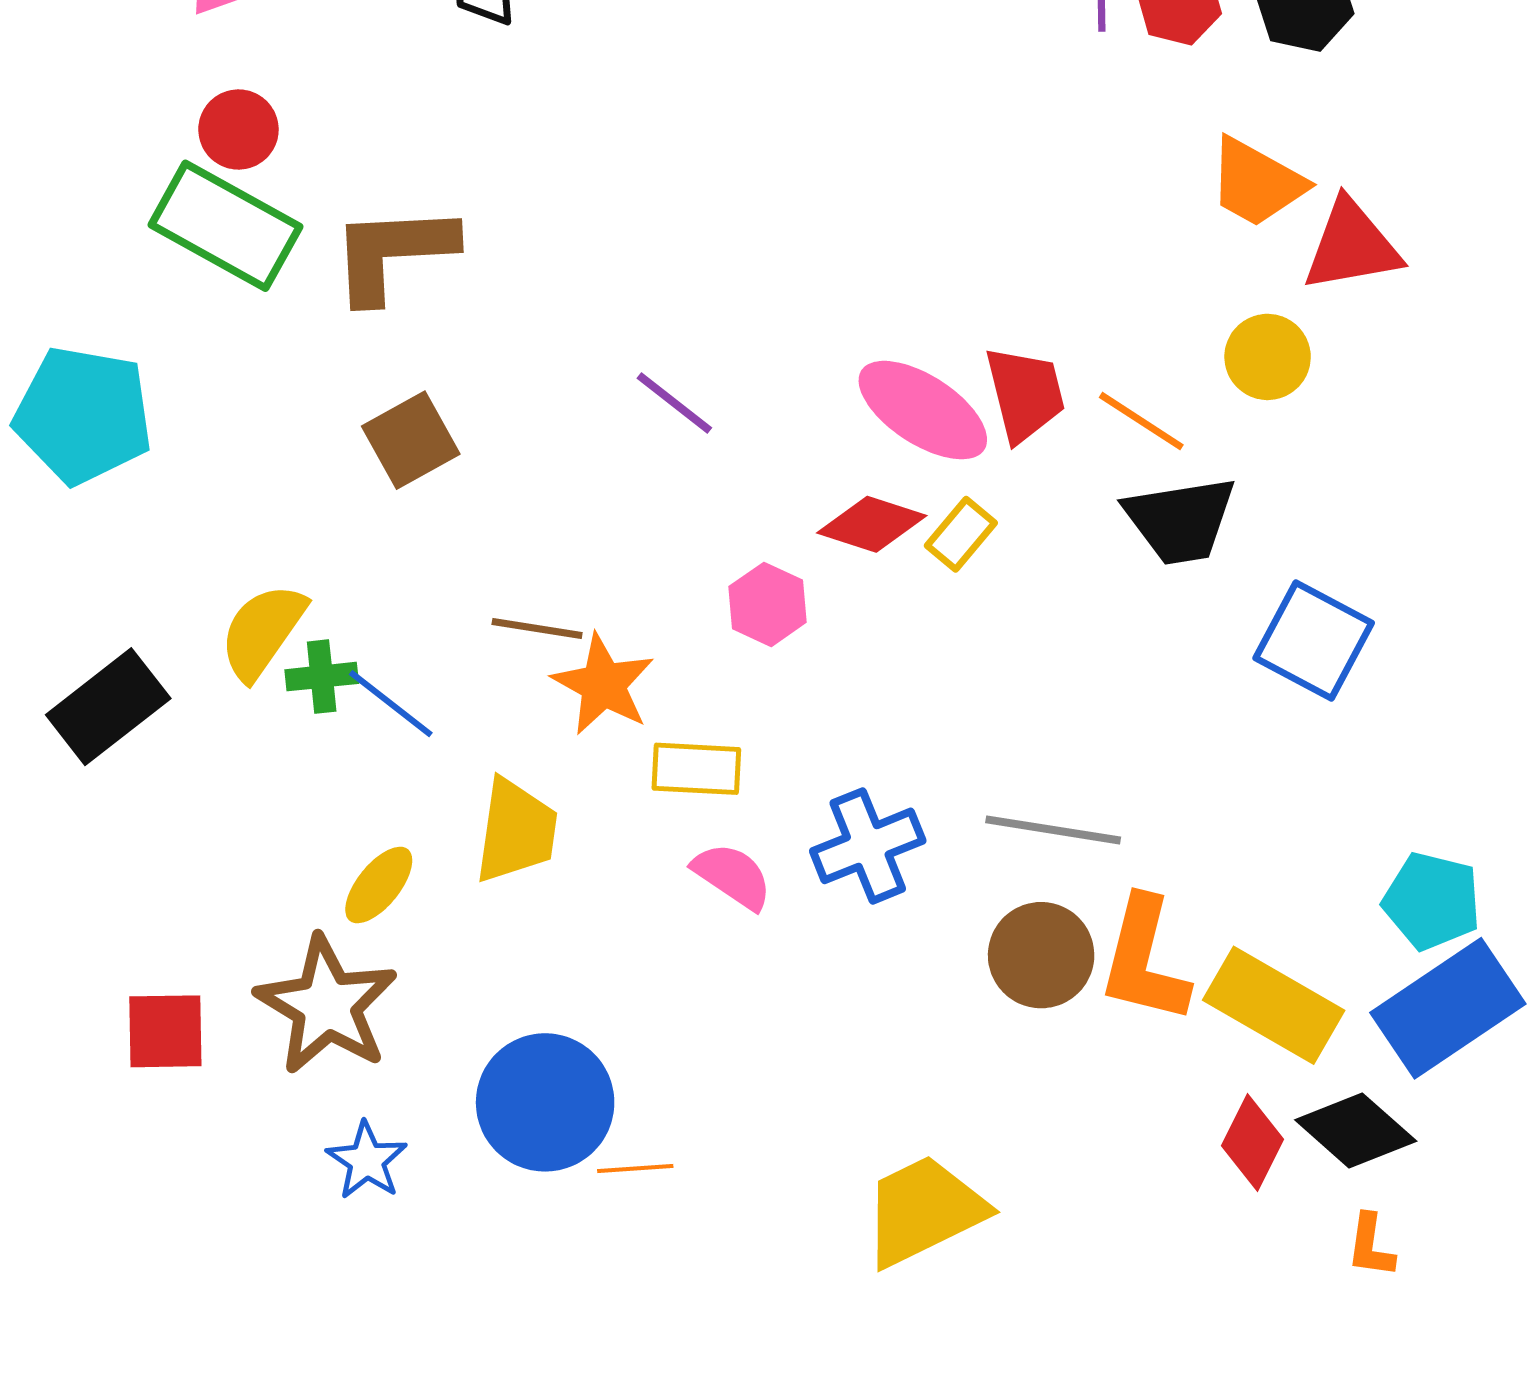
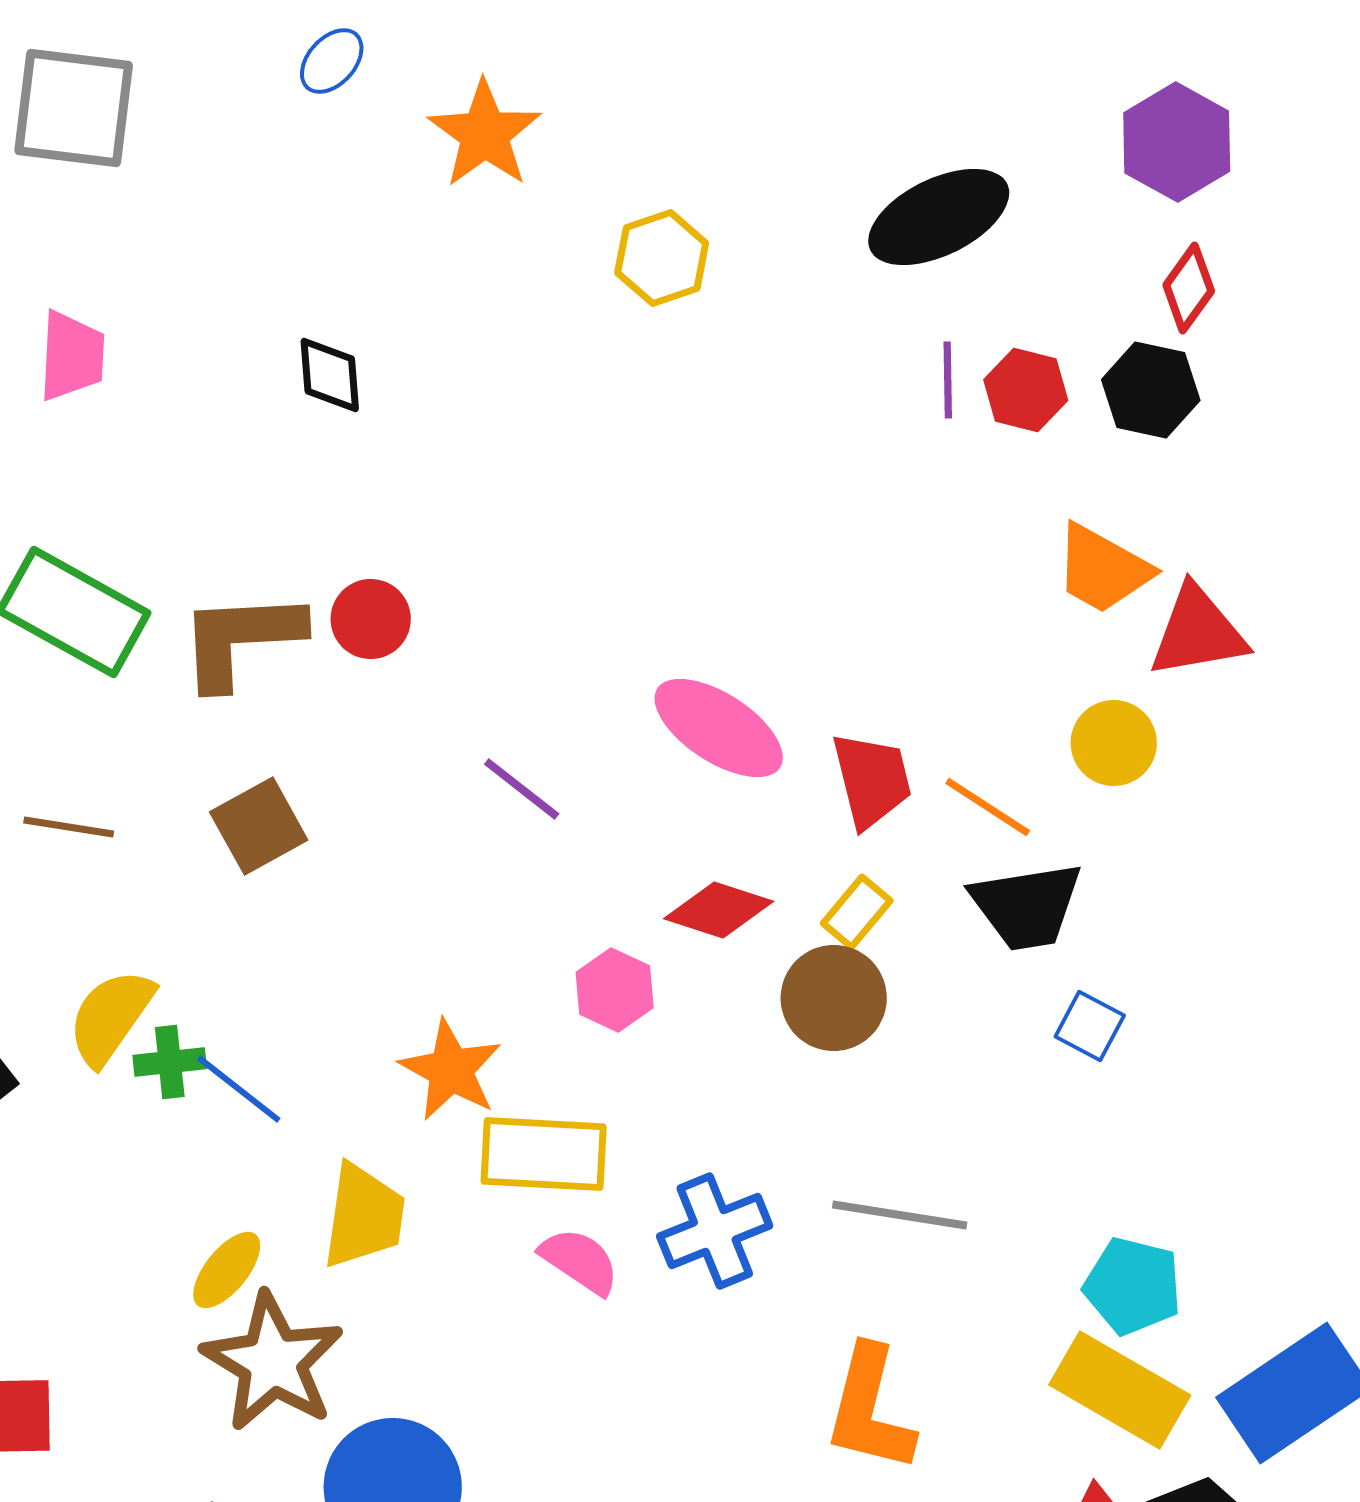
red circle: (238, 130) -> (371, 619), moved
pink ellipse: (923, 410) -> (719, 728), moved
yellow rectangle: (961, 534) -> (857, 912), moved
brown line: (537, 628) -> (69, 827), moved
blue square: (1314, 641) -> (1090, 1026), moved, size x0.6
yellow rectangle: (696, 769) -> (544, 1154), size x1.4
cyan pentagon: (1432, 901) -> (1133, 1286), moved
brown circle: (1041, 955) -> (834, 998), moved
orange L-shape: (1144, 960) -> (870, 1409), moved
brown star: (327, 1005) -> (273, 1362), moved

